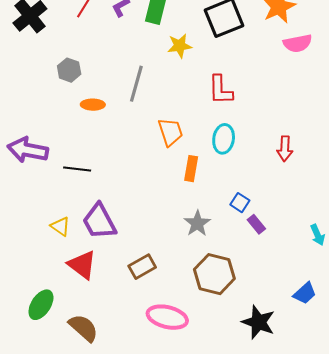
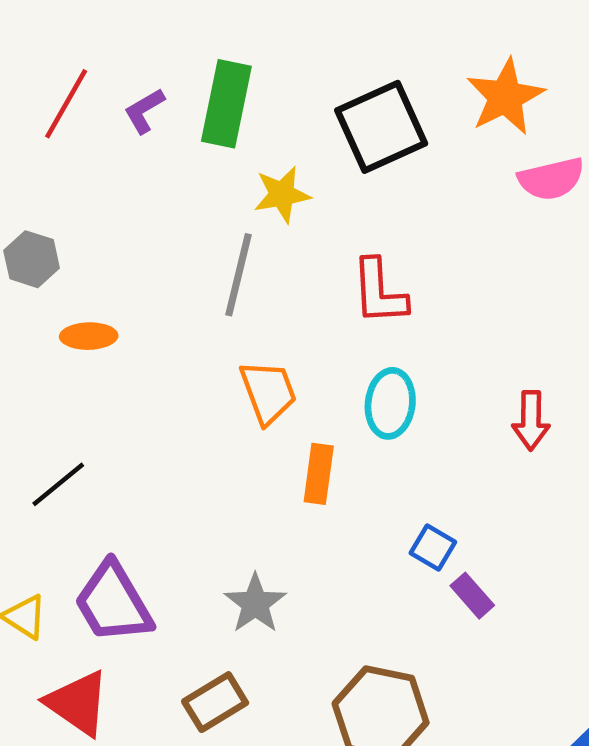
gray line: (136, 84) -> (239, 275), moved
black line: (77, 169) -> (58, 484), turned -44
gray star: (197, 223) -> (255, 604), moved

